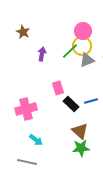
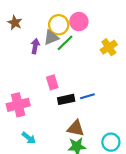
yellow circle: (82, 46) -> (59, 25), moved
gray triangle: (87, 60) -> (51, 38), moved
black rectangle: (71, 104) -> (66, 99), turned -56
brown triangle: (80, 131) -> (76, 128), turned -30

